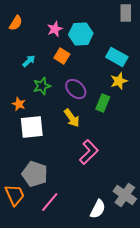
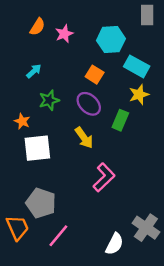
orange semicircle: (16, 23) -> (37, 27), moved
cyan hexagon: (81, 34) -> (111, 40), moved
orange square: (62, 56) -> (95, 75), moved

